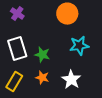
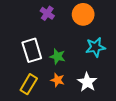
purple cross: (17, 14) -> (47, 13), moved

